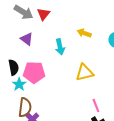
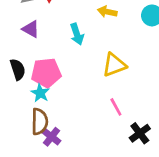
cyan star: (19, 84) -> (40, 93), moved
pink line: (96, 106) -> (116, 107), moved

